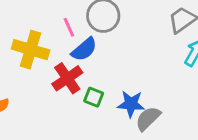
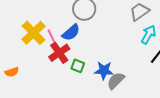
pink line: (69, 27) -> (51, 36), moved
yellow cross: (31, 50) -> (33, 33), turned 30

